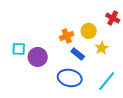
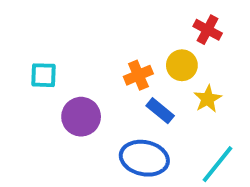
red cross: (113, 18) -> (208, 30), moved
cyan square: (19, 49) -> (43, 75), moved

